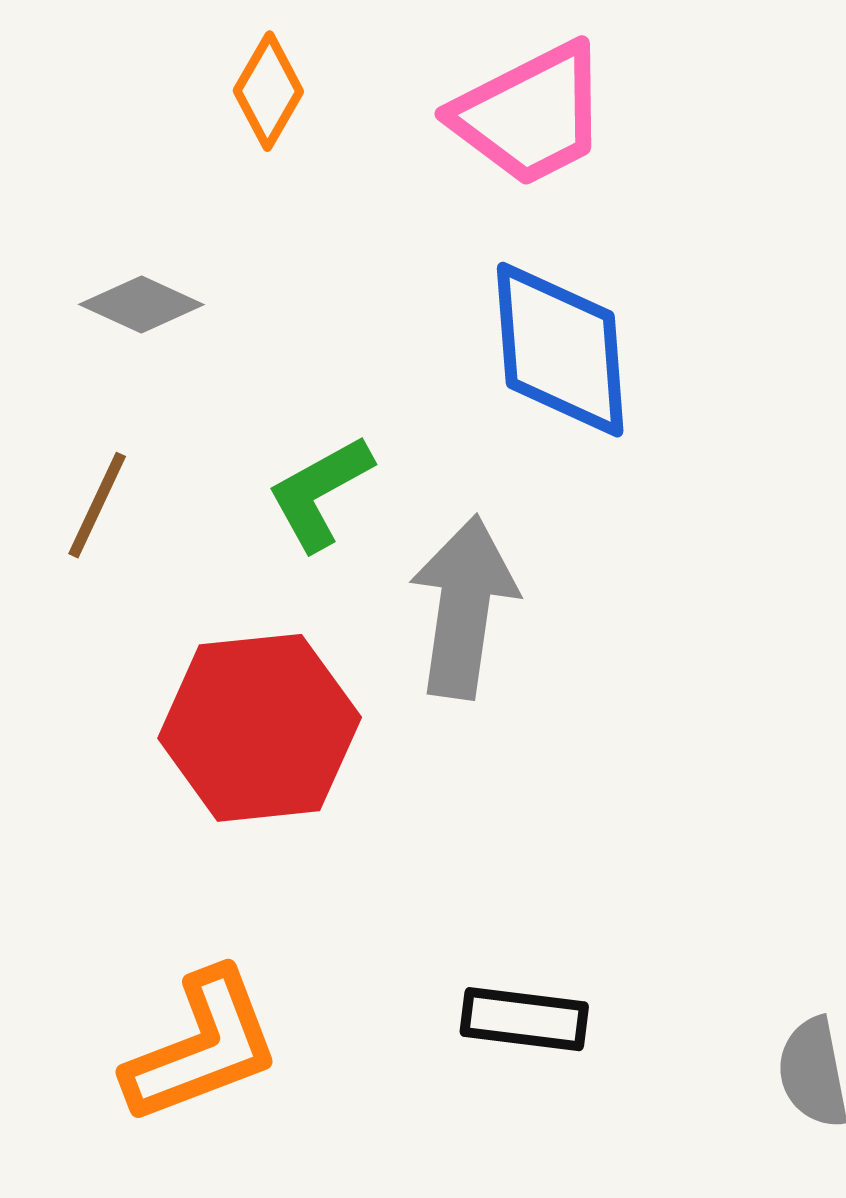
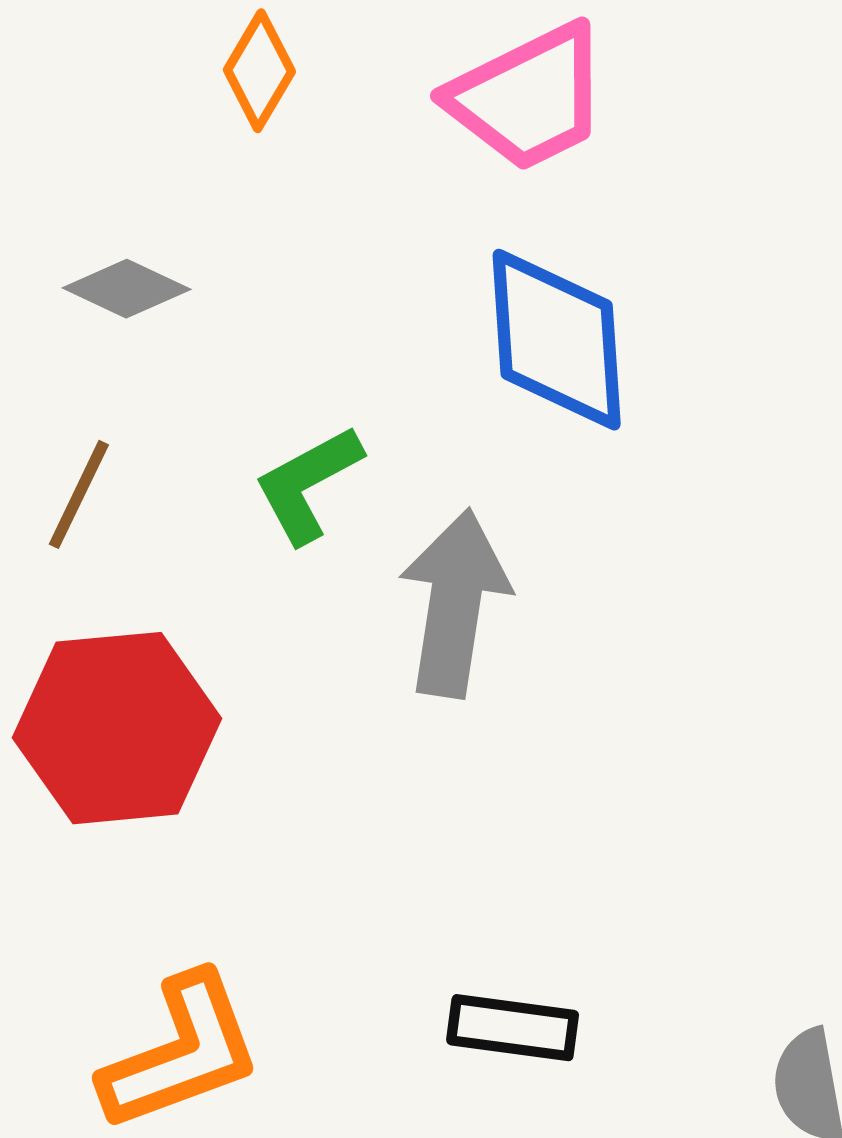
red hexagon: (260, 728) -> (117, 728), moved

